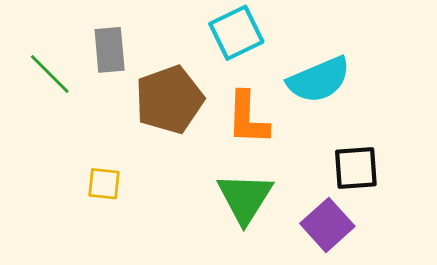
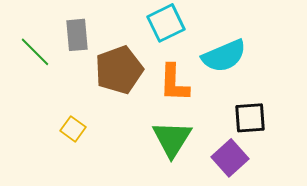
yellow square: (104, 184) -> (73, 129), turned 30

